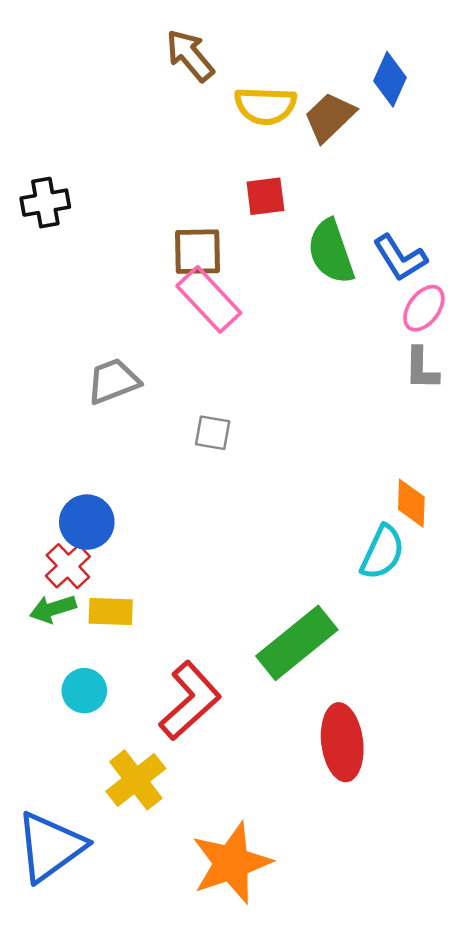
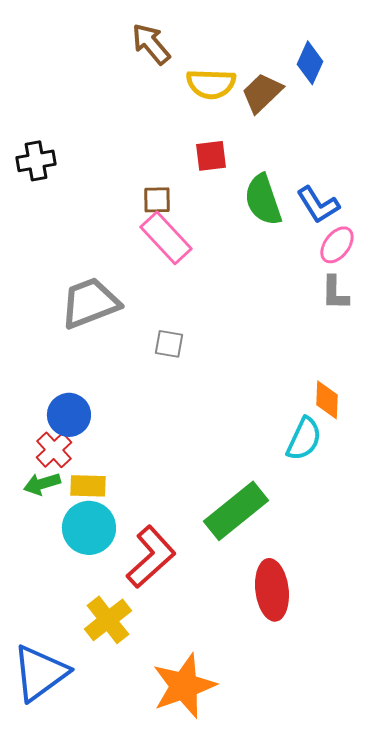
brown square: (198, 252) -> (157, 200), size x0.7
gray trapezoid: (113, 381) -> (90, 303), size x1.4
cyan circle: (84, 691) -> (89, 528), moved, size x1.5

